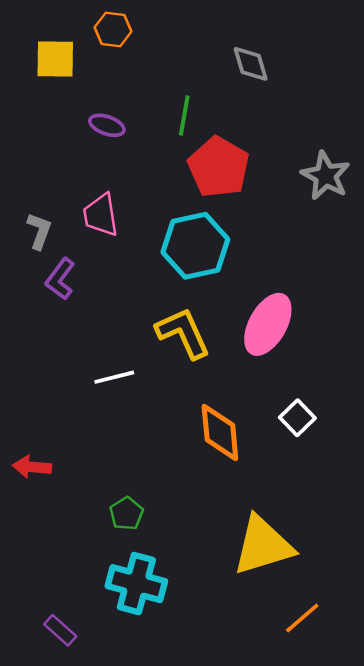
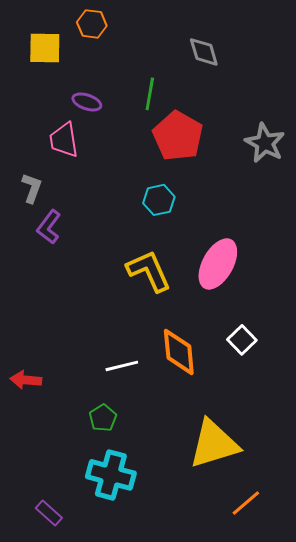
pink trapezoid: (101, 215) -> (64, 140), moved
cyan hexagon: (195, 246) -> (159, 200), size x0.6
white line: (114, 377) -> (122, 366), moved

